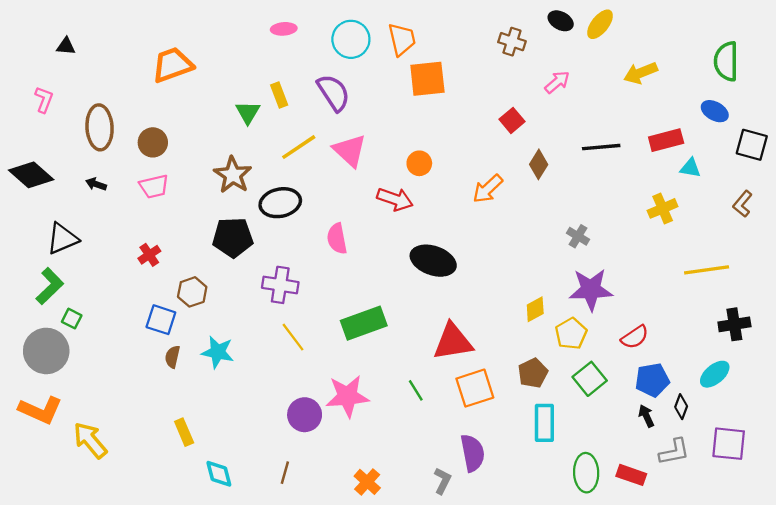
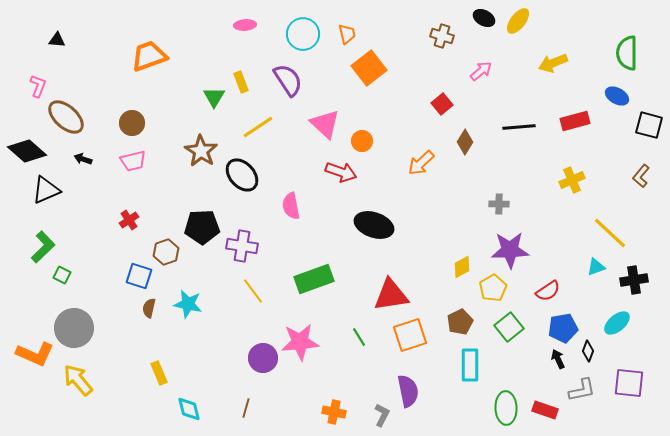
orange trapezoid: (402, 39) -> (347, 34), size x0.7
orange square: (427, 79) -> (369, 68), turned -32
brown ellipse: (100, 127) -> (66, 117), moved, turned -45
pink triangle: (350, 151) -> (325, 124), moved
cyan triangle: (690, 168) -> (596, 267), moved, turned -30
black ellipse: (280, 203) -> (242, 175), turned 60
gray cross: (578, 236) -> (499, 204), turned -30
black pentagon: (233, 237) -> (202, 227), moved
black triangle: (62, 239) -> (46, 190), moved
yellow line: (707, 270) -> (610, 233), turned 51
gray circle: (46, 351) -> (74, 328), moved
orange cross: (367, 482) -> (334, 412), moved, turned -30

